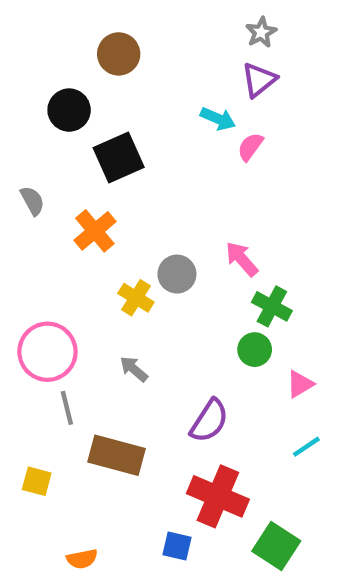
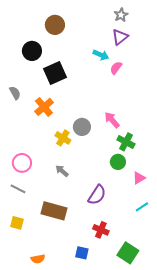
pink circle: (47, 352) -> (22, 163), size x0.7
gray line: (67, 408) -> (18, 189), moved, turned -49
red cross: (218, 496) -> (101, 230), size x0.6

